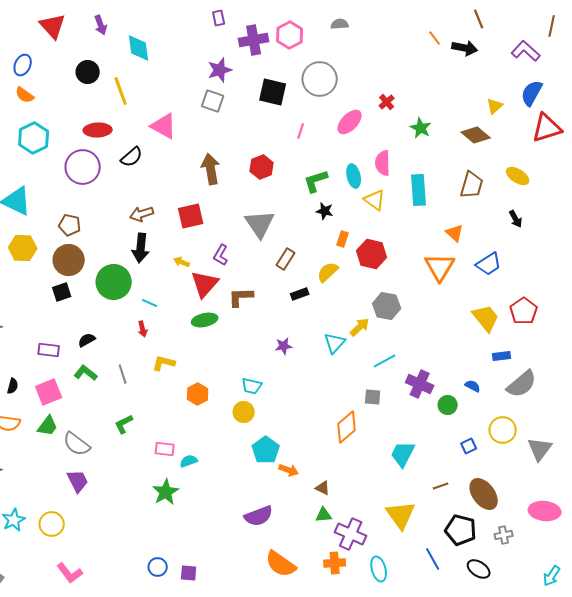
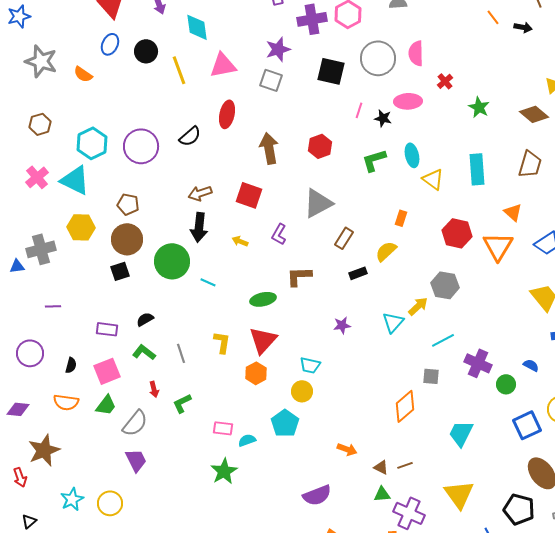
black arrow: (465, 48) -> (523, 27), size x0.7
blue ellipse: (23, 65) -> (110, 44), moved
pink ellipse: (350, 122) -> (408, 101), turned 44
pink triangle: (164, 126) -> (223, 65), moved, turned -40
red ellipse: (98, 130) -> (227, 114), moved, turned -76
cyan hexagon: (34, 138) -> (92, 143), moved
pink semicircle: (383, 163) -> (416, 53), moved
black star: (325, 211) -> (383, 118), moved
red square: (191, 216) -> (249, 195), turned 32
gray triangle: (260, 224) -> (318, 203), turned 36
red hexagon: (372, 254) -> (457, 233), moved
red triangle: (205, 284) -> (263, 340), moved
red arrow: (143, 329) -> (154, 389), moved
yellow L-shape: (164, 363) -> (222, 342), turned 85
gray semicircle: (77, 444) -> (135, 423), turned -88
blue square: (469, 446) -> (527, 425), size x1.8
cyan pentagon: (266, 450) -> (285, 423), moved
brown line: (441, 486) -> (405, 465), moved

